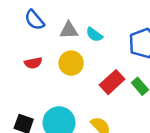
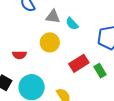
red semicircle: (33, 63) -> (19, 55), moved

